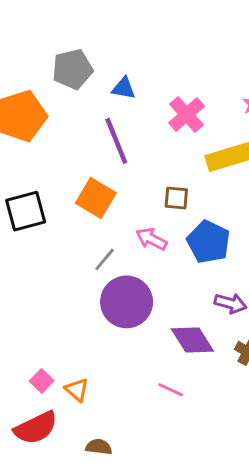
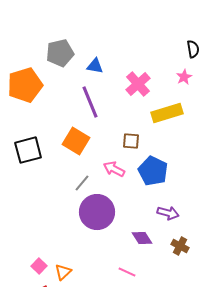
purple diamond: (192, 340) -> (142, 238), size x0.7
orange triangle: (77, 390) -> (63, 272), turned 36

